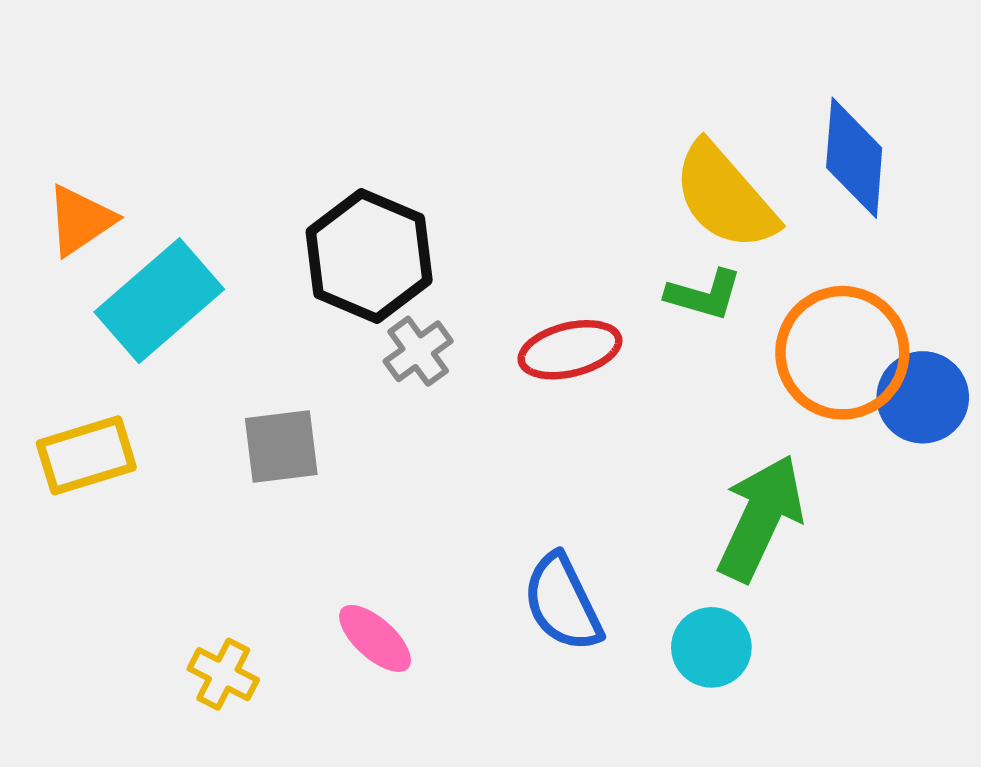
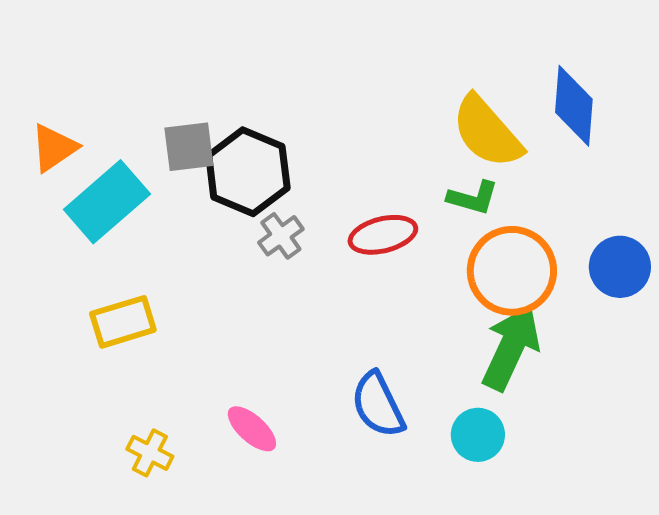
orange circle: (842, 353) -> (512, 271), moved
gray square: (281, 446) -> (189, 147), moved
yellow rectangle: (86, 455) -> (123, 322), moved

